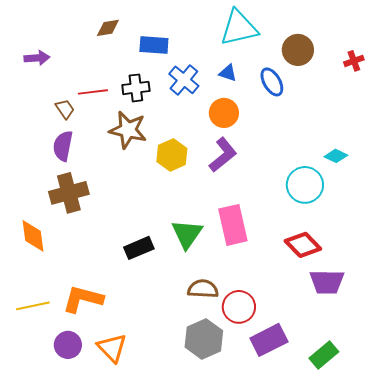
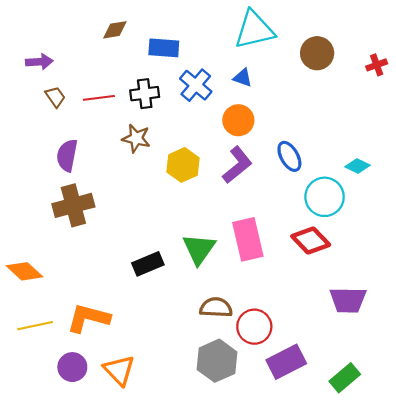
blue ellipse: (272, 82) -> (289, 156), moved
brown trapezoid: (65, 109) -> (55, 97), moved
brown star: (128, 130) -> (136, 138), size x0.7
orange diamond: (33, 236) -> (24, 271), moved, turned -40
red diamond: (303, 245) -> (311, 240), moved

